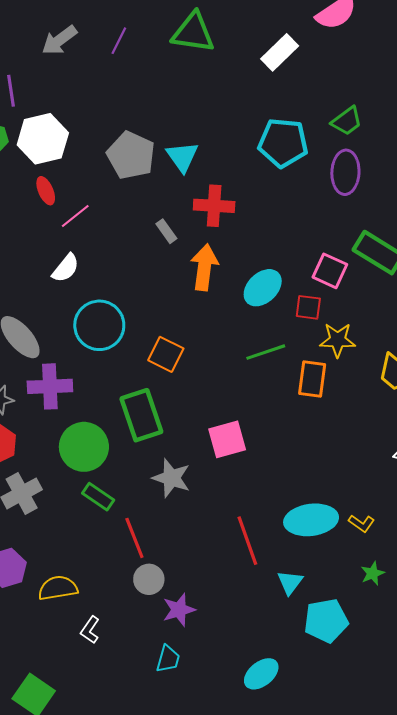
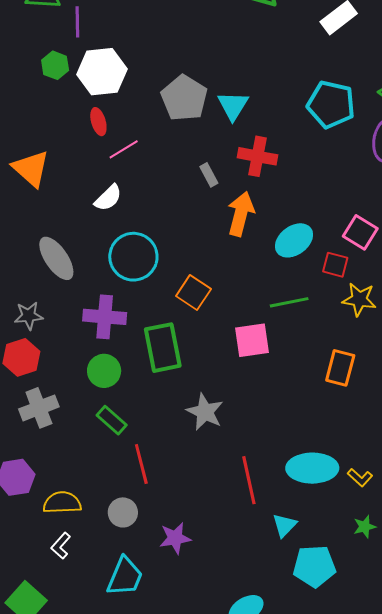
orange rectangle: (312, 379) -> (340, 368), moved
purple cross: (50, 386) -> (105, 317), moved
pink square: (227, 439) -> (252, 340), moved
green circle: (84, 447) -> (104, 371), size x0.7
gray star: (171, 478) -> (205, 412), moved
gray circle: (149, 579) -> (123, 512), moved
white L-shape: (90, 630) -> (61, 546), moved
cyan trapezoid: (168, 659) -> (125, 577), moved, size x1.5

